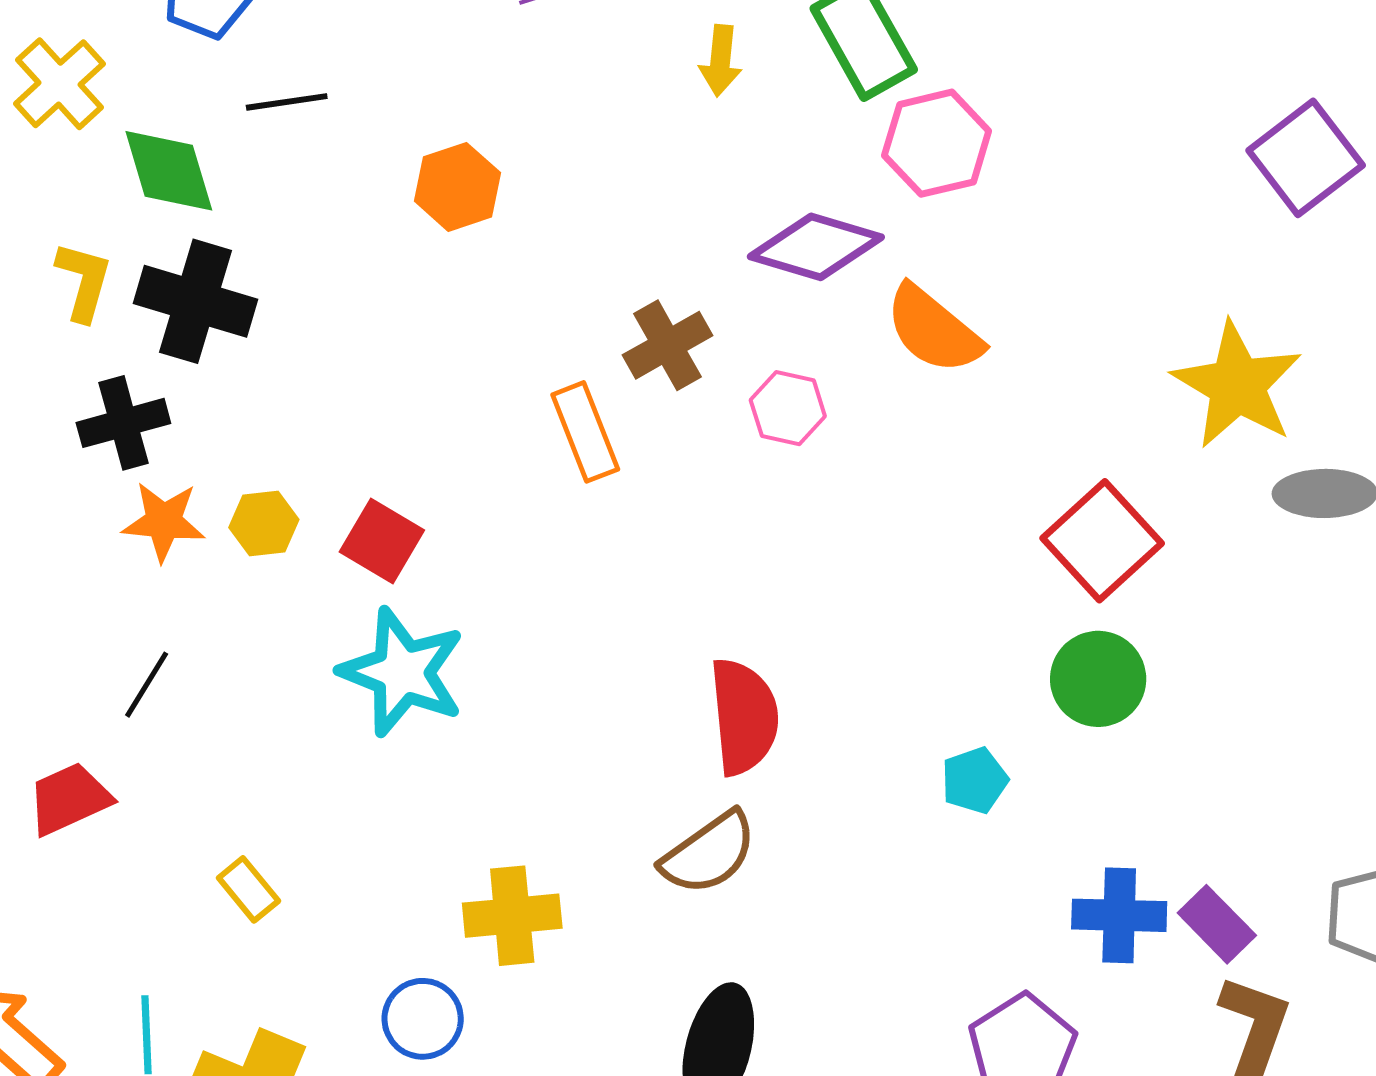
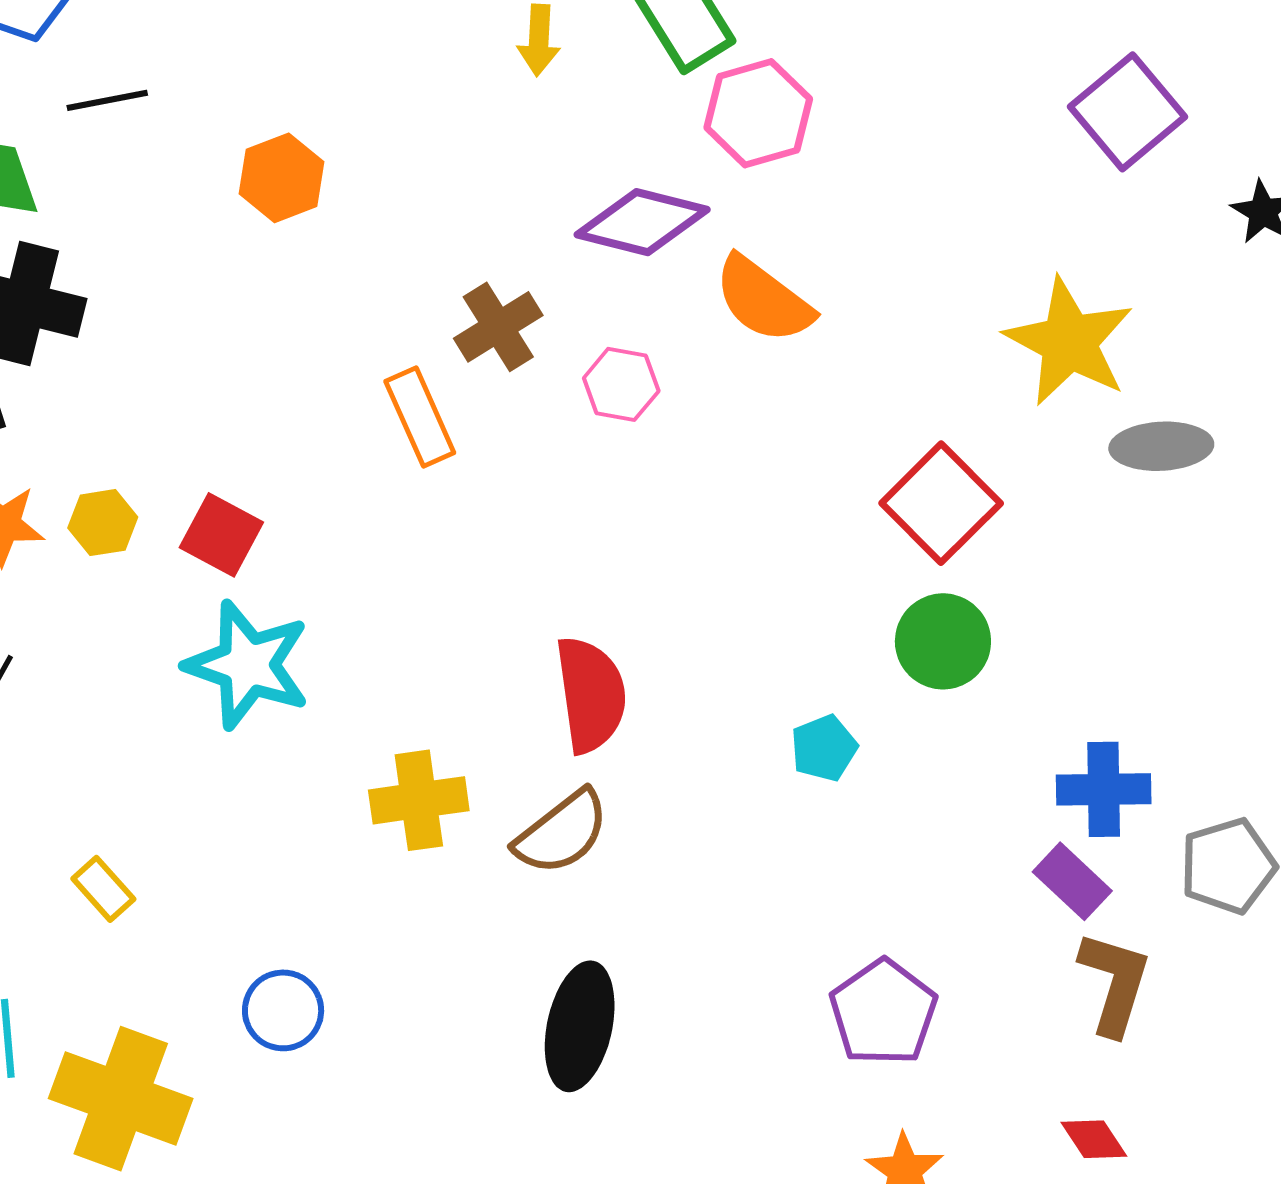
blue cross: (1119, 915) -> (1104, 789), moved
yellow cross: (512, 916) -> (419, 800), moved

